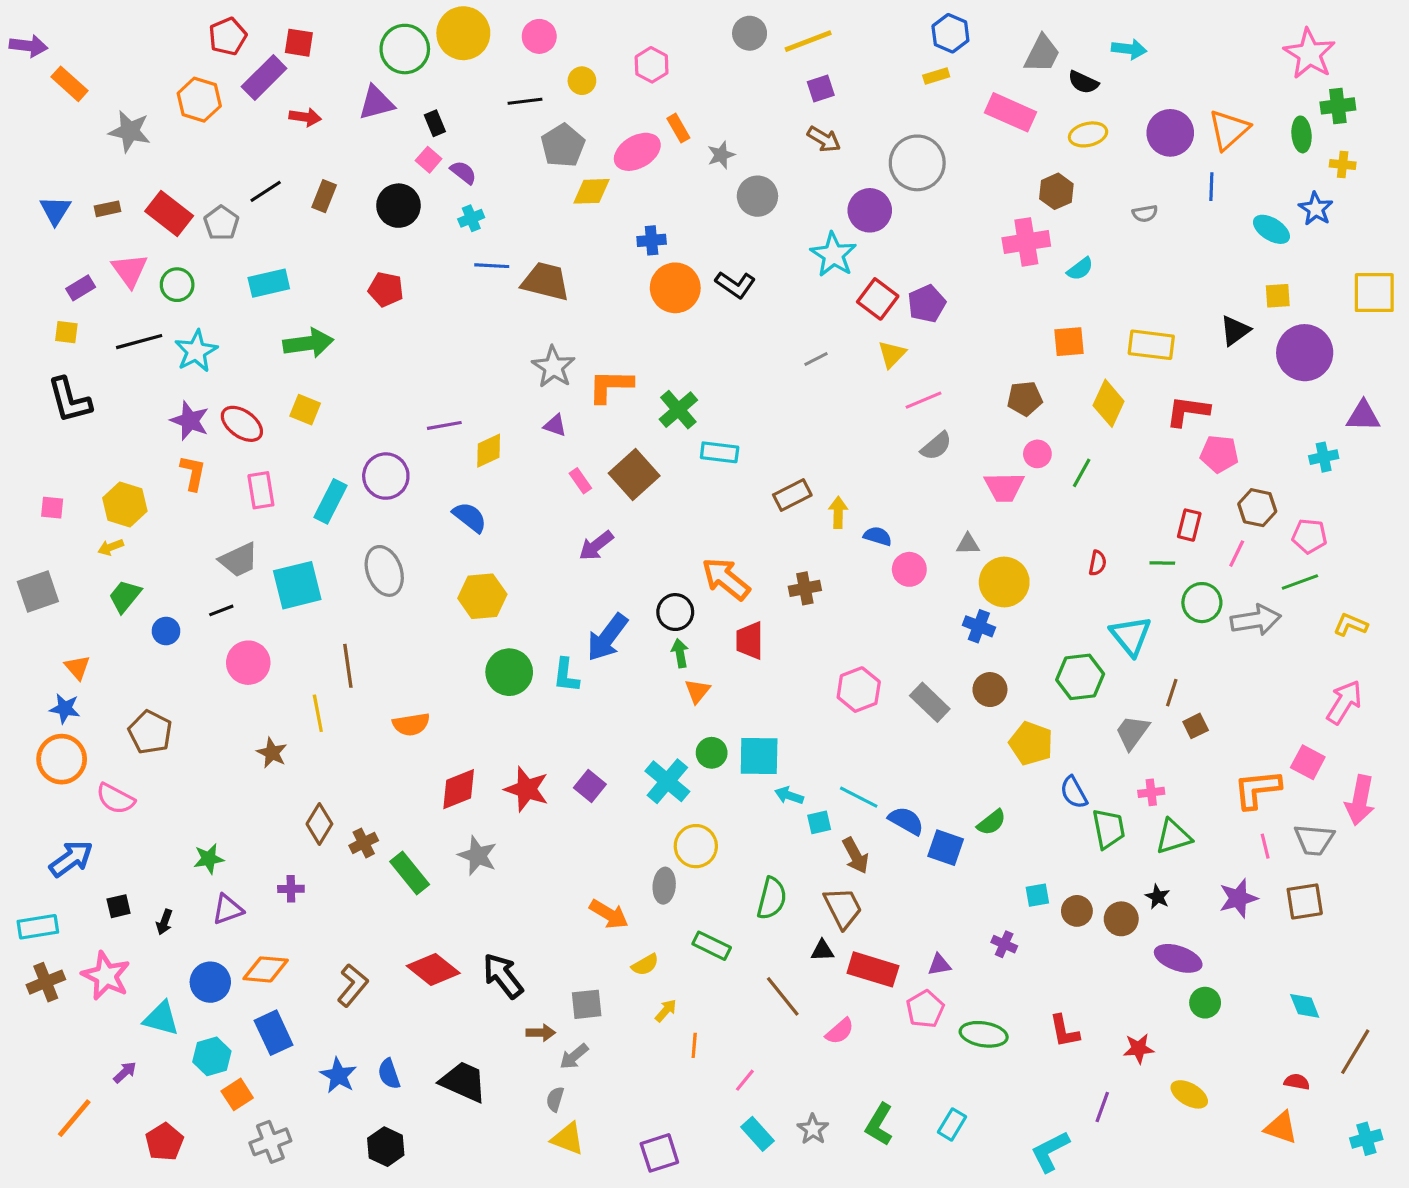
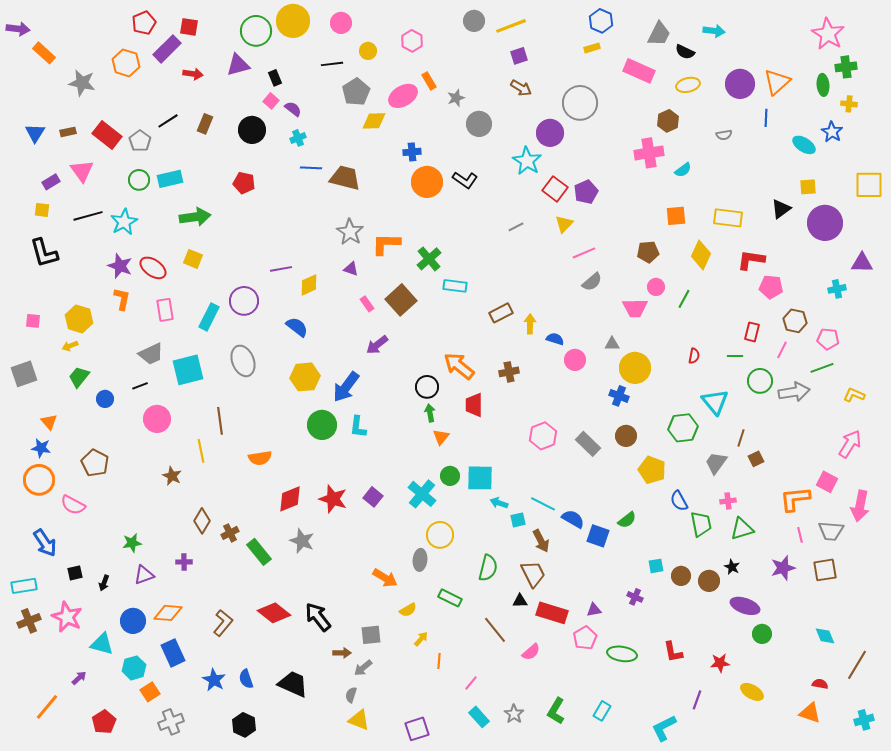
green circle: (177, 285) -> (139, 180), moved
blue arrow: (607, 637) -> (346, 387), moved
blue arrow: (71, 859) -> (45, 543), turned 92

